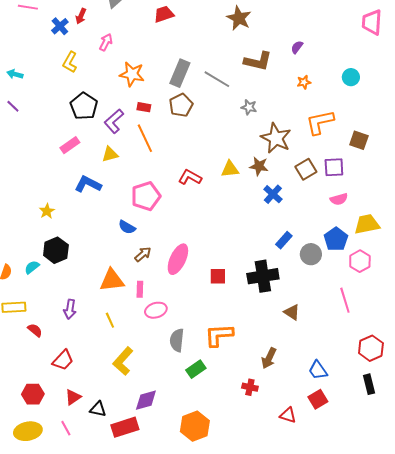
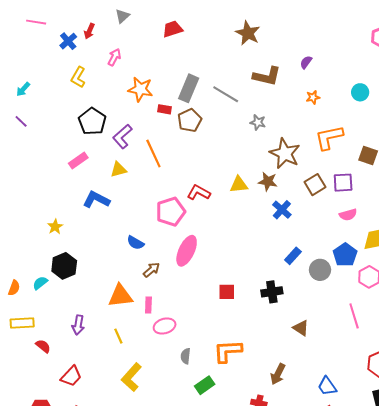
cyan arrow: (15, 74) -> (23, 89), turned -63
red rectangle: (144, 107) -> (165, 109), moved
pink pentagon: (146, 196) -> (171, 212), moved
pink ellipse: (178, 259) -> (187, 251), moved
black cross: (263, 276) -> (272, 292), size x0.7
gray semicircle: (177, 340) -> (186, 356), size x0.7

